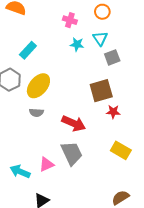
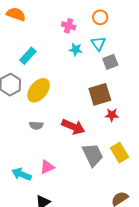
gray semicircle: (36, 112) -> (36, 125), moved
yellow rectangle: (121, 150) -> (120, 153), turned 30
gray trapezoid: (72, 153) -> (93, 155), moved

